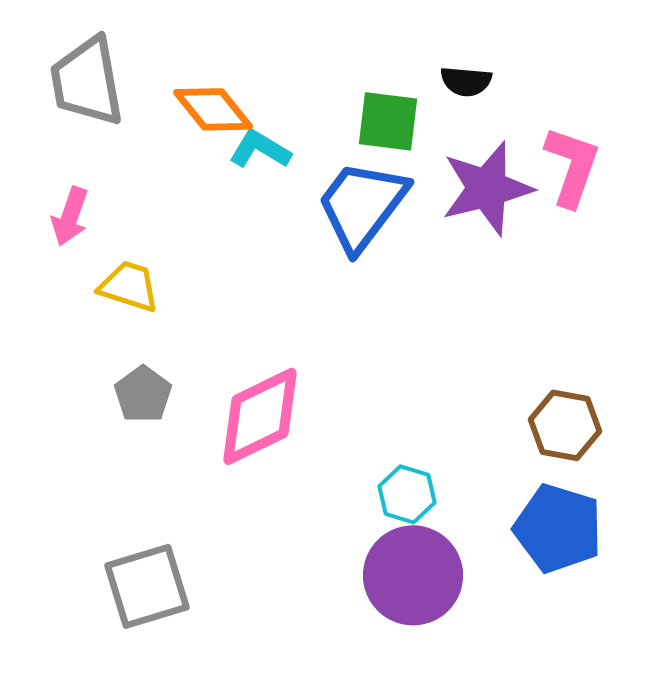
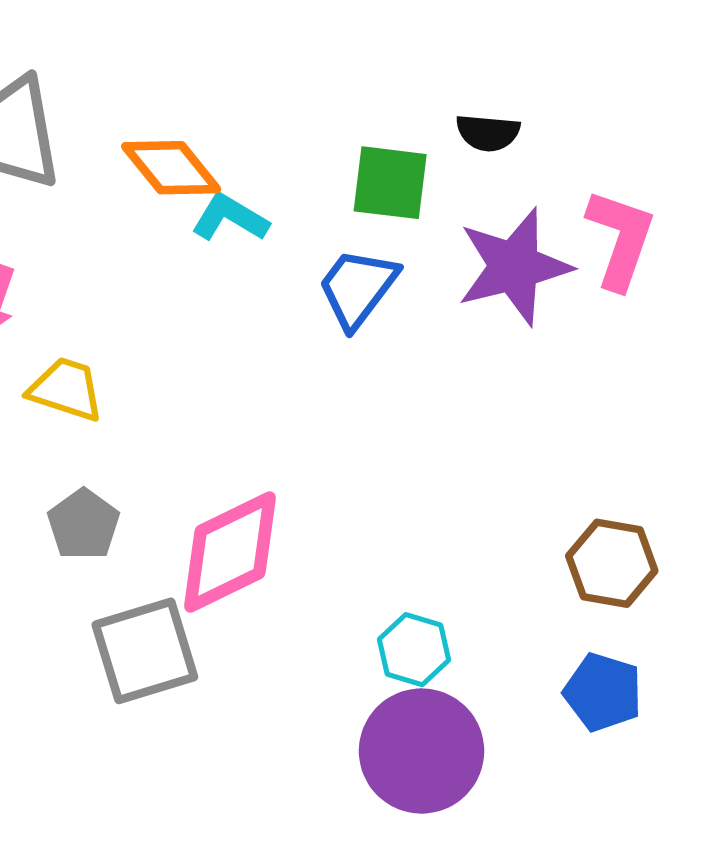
blue trapezoid: (362, 205) -> (358, 288), size x0.7
blue pentagon: (558, 528) -> (603, 692), size x0.7
gray square: (147, 586) -> (145, 651), moved

